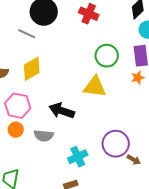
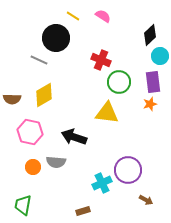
red cross: (89, 14) -> (101, 60), moved
orange circle: (16, 130) -> (33, 167), moved
cyan cross: (78, 157) -> (102, 183), moved
brown arrow: (134, 160) -> (146, 200), moved

